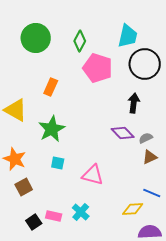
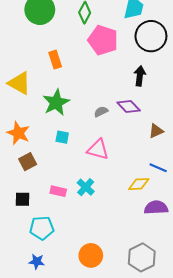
orange rectangle: (51, 87) -> (55, 60), turned -42
gray semicircle: (146, 138) -> (101, 112), moved
black square: (34, 222) -> (22, 199), moved, turned 35

